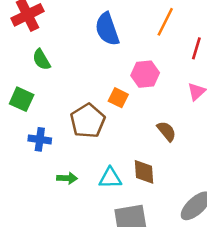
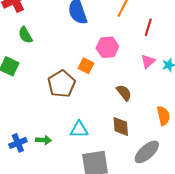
blue cross: (40, 139) -> (18, 143), moved, turned -30
brown diamond: (144, 172) -> (121, 127), moved
green arrow: (67, 178) -> (43, 140), moved

